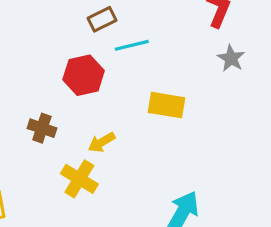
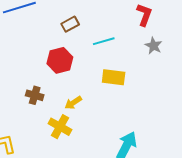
cyan line: (132, 45) -> (104, 41), moved

